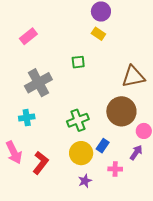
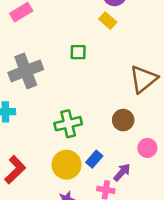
brown triangle: (133, 77) -> (143, 79), turned -35
brown circle: (121, 111) -> (123, 120), size x0.6
purple arrow: (136, 153) -> (122, 172), moved

